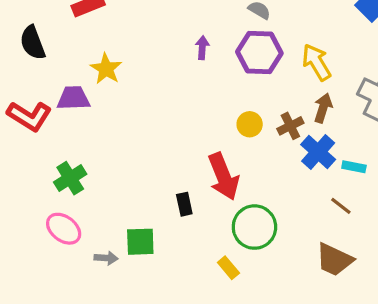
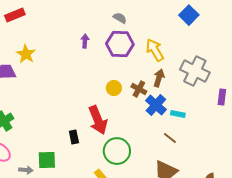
brown cross: (290, 126) -> (139, 89), turned -35

